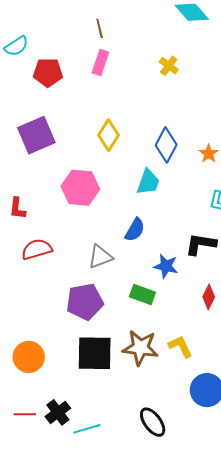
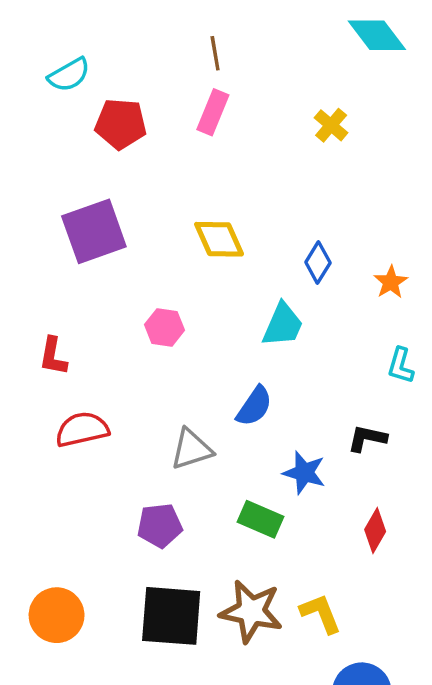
yellow diamond: (108, 135) -> (219, 239), turned -60
blue diamond: (166, 145) -> (318, 262), size x0.7
pink hexagon: (80, 188) -> (165, 327), size x0.6
black L-shape: (201, 244) -> (367, 438), size x0.7
purple pentagon: (85, 302) -> (160, 526), size x0.7

